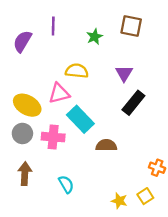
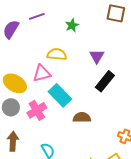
purple line: (53, 26) -> (37, 16), turned 70
brown square: (131, 26) -> (116, 13), moved
pink cross: (53, 137) -> (37, 110), turned -36

